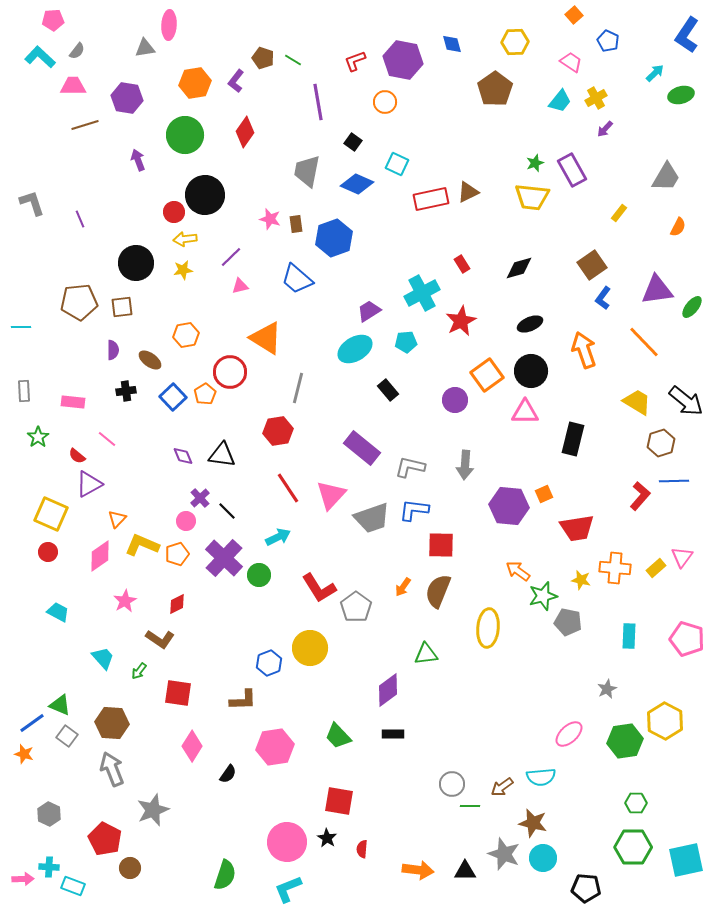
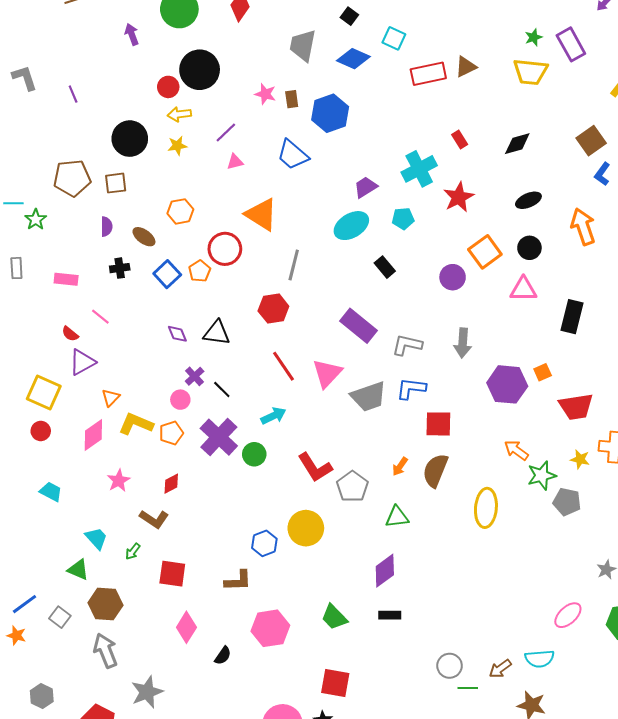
black circle: (531, 371) -> (529, 248), size x0.7
green star: (38, 437) -> (36, 219), moved
green triangle: (426, 654) -> (397, 517), moved
green triangle: (60, 705) -> (78, 570), moved

